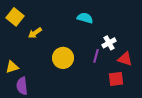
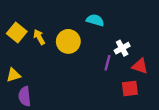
yellow square: (15, 17) -> (17, 32), moved
yellow arrow: (35, 33) -> (39, 37), turned 96
yellow circle: (63, 58) -> (68, 41), moved

